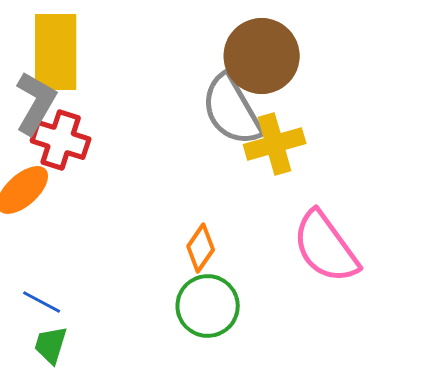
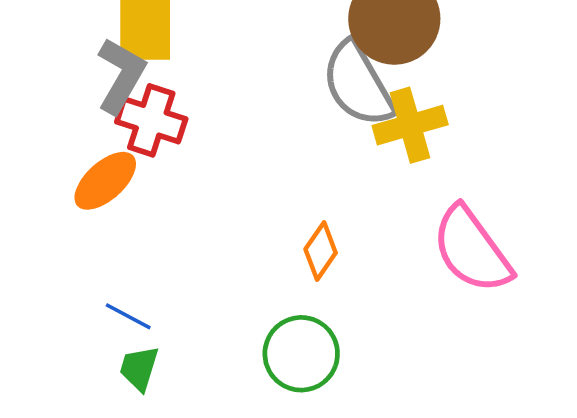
green circle: (208, 306) -> (301, 354), moved

